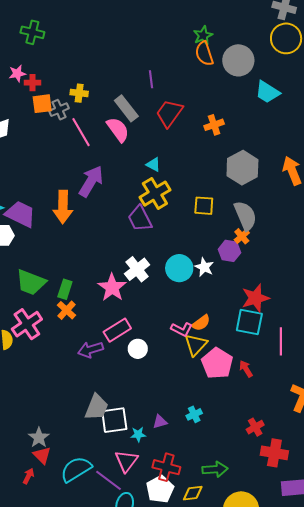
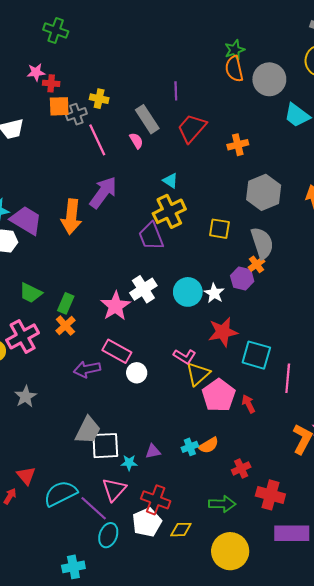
pink semicircle: (118, 130) -> (136, 141), size x0.6
green trapezoid: (31, 282) -> (31, 293), size x0.7
red star: (255, 298) -> (223, 332), moved
orange semicircle: (201, 323) -> (209, 445), moved
pink rectangle: (117, 330) -> (117, 351), turned 56
red cross: (255, 427) -> (241, 468), moved
gray star: (39, 438) -> (26, 397), moved
green arrow: (215, 469) -> (222, 504), moved

